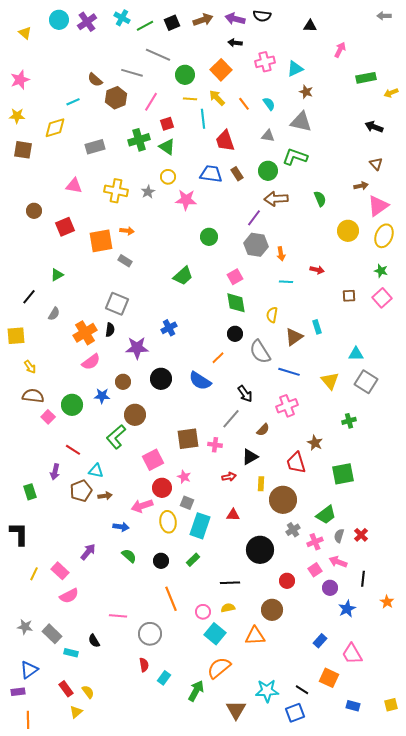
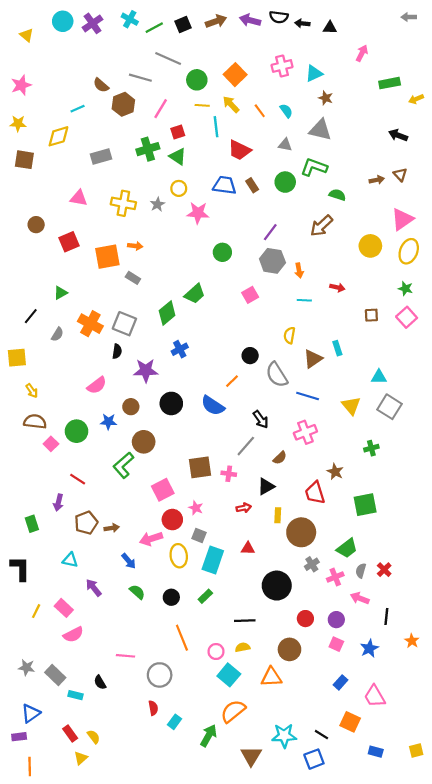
black arrow: (235, 43) -> (302, 23), moved
red trapezoid: (225, 141) -> (239, 150), turned -45
brown arrow: (361, 186) -> (377, 180), moved
brown arrow: (276, 199) -> (321, 226), moved, turned -40
green semicircle: (320, 199) -> (337, 195), moved, turned -49
green diamond: (236, 303) -> (167, 313), moved, turned 60
orange cross: (85, 333) -> (90, 324), moved, turned -30
cyan triangle: (96, 471) -> (70, 560), moved
blue arrow: (121, 527) -> (129, 561), turned 42
purple arrow: (88, 552) -> (94, 588), turned -78
pink square: (315, 570) -> (336, 644), moved, turned -32
purple circle: (330, 588) -> (336, 620), moved

